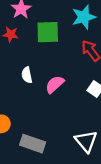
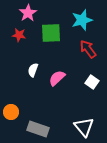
white semicircle: (27, 75) -> (33, 70), turned 32

